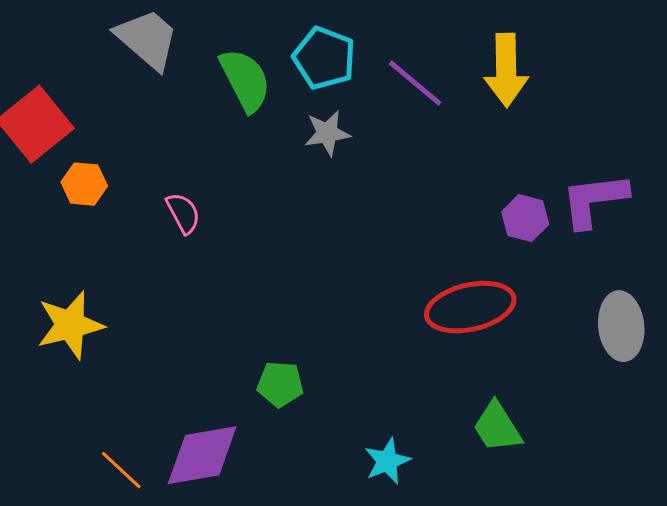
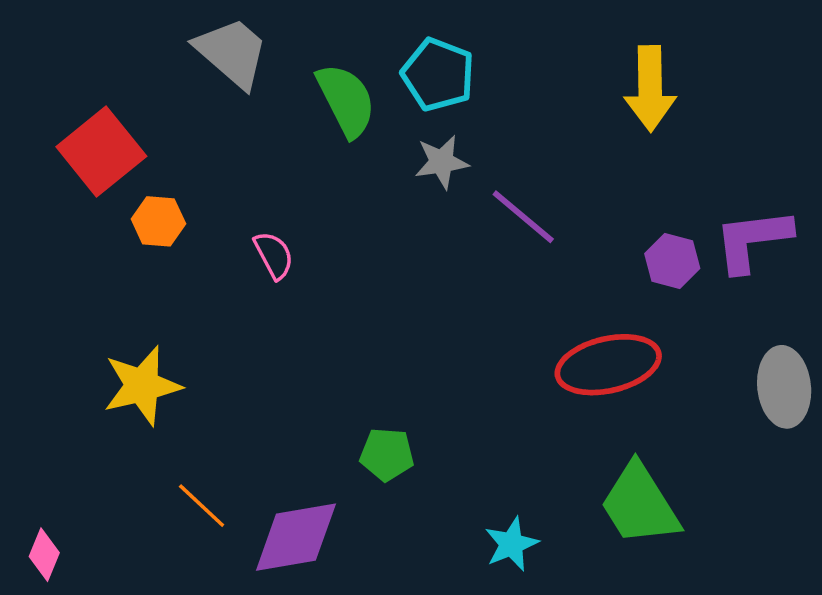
purple line: (415, 83) -> (523, 217), moved
green trapezoid: (497, 427) -> (640, 504), size x1.4
orange line: (121, 470) -> (202, 506), moved

